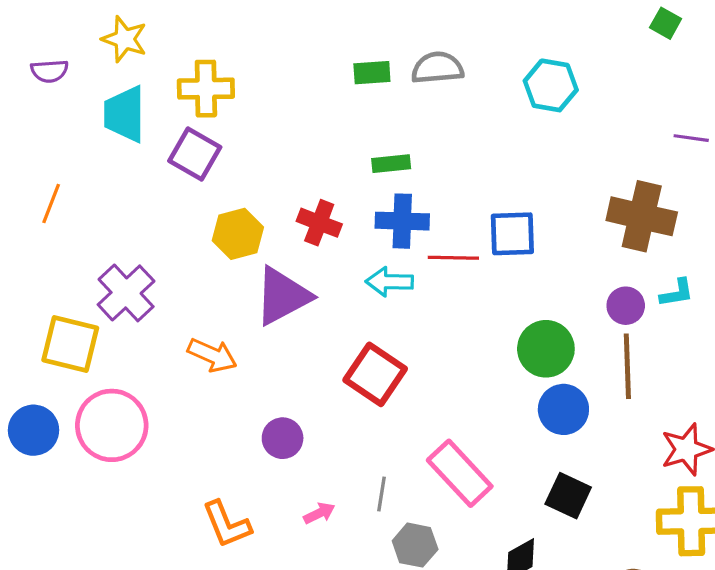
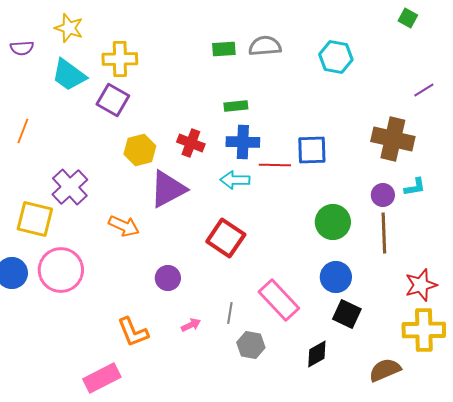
cyan trapezoid: (125, 114) -> (69, 75), turned -54
purple line: (691, 138) -> (424, 90), turned -40
blue circle: (563, 409) -> (336, 277), moved

